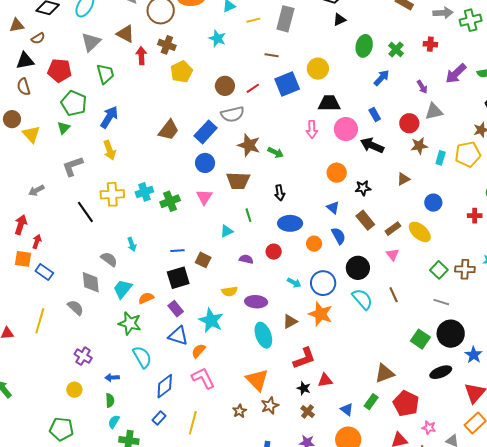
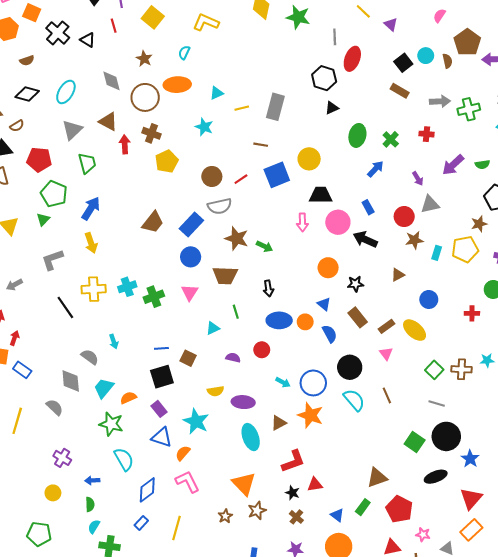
orange circle: (314, 244) -> (305, 322), moved

